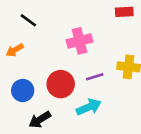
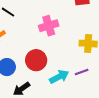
purple line: (95, 77) -> (82, 72), moved

